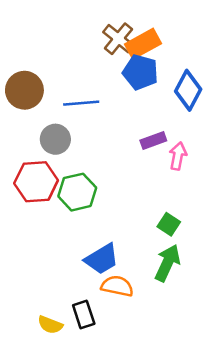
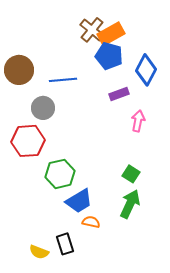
purple rectangle: (153, 140) -> (119, 94), moved
green hexagon: (77, 192) -> (60, 174), moved
orange semicircle: (117, 286) -> (91, 222), size x0.7

